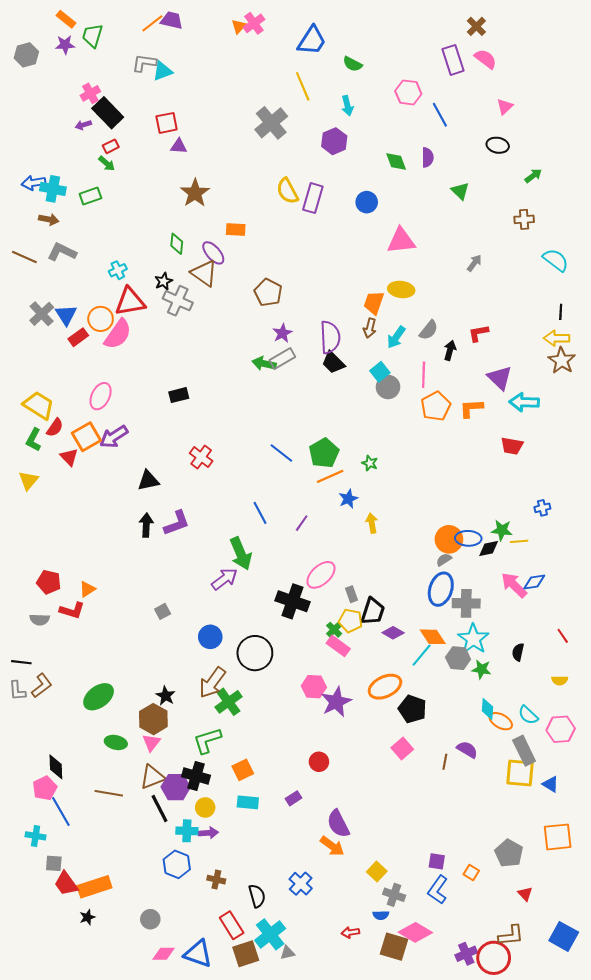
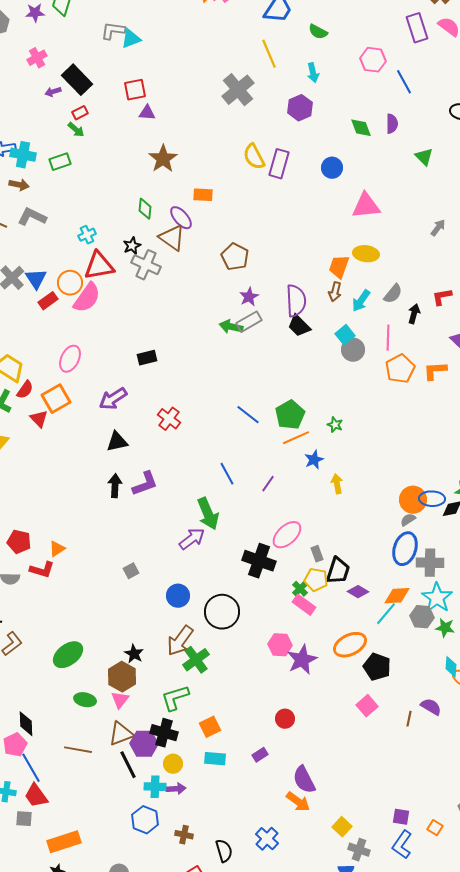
pink cross: (90, 93) -> (37, 58), moved
purple arrow: (114, 437) -> (113, 399), moved
orange diamond: (433, 637) -> (397, 596), turned -60
red trapezoid: (66, 884) -> (36, 796), moved

